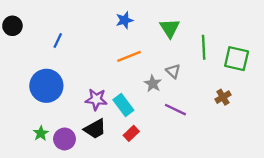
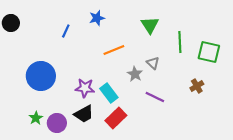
blue star: (124, 20) -> (97, 18), moved
blue line: (58, 41) -> (66, 31), moved
red rectangle: (131, 133) -> (116, 118), size x1.5

